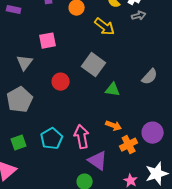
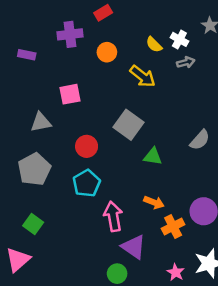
gray triangle: (25, 63) -> (41, 122), turned 42
cyan pentagon: (52, 139) -> (87, 183), moved
green square: (19, 143) -> (33, 224), turned -35

